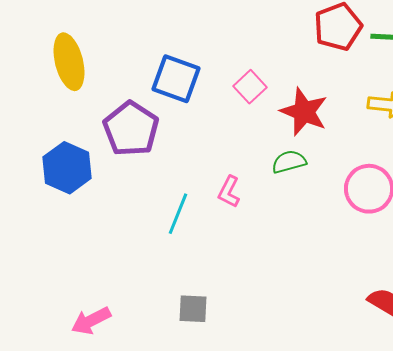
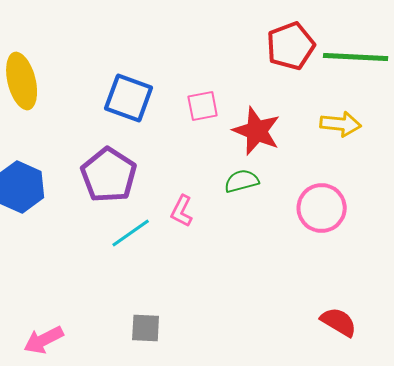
pink square: (250, 87) -> (203, 106), turned 32
purple pentagon: (131, 129) -> (109, 175), moved
cyan line: (178, 214) -> (131, 233), turned 33

